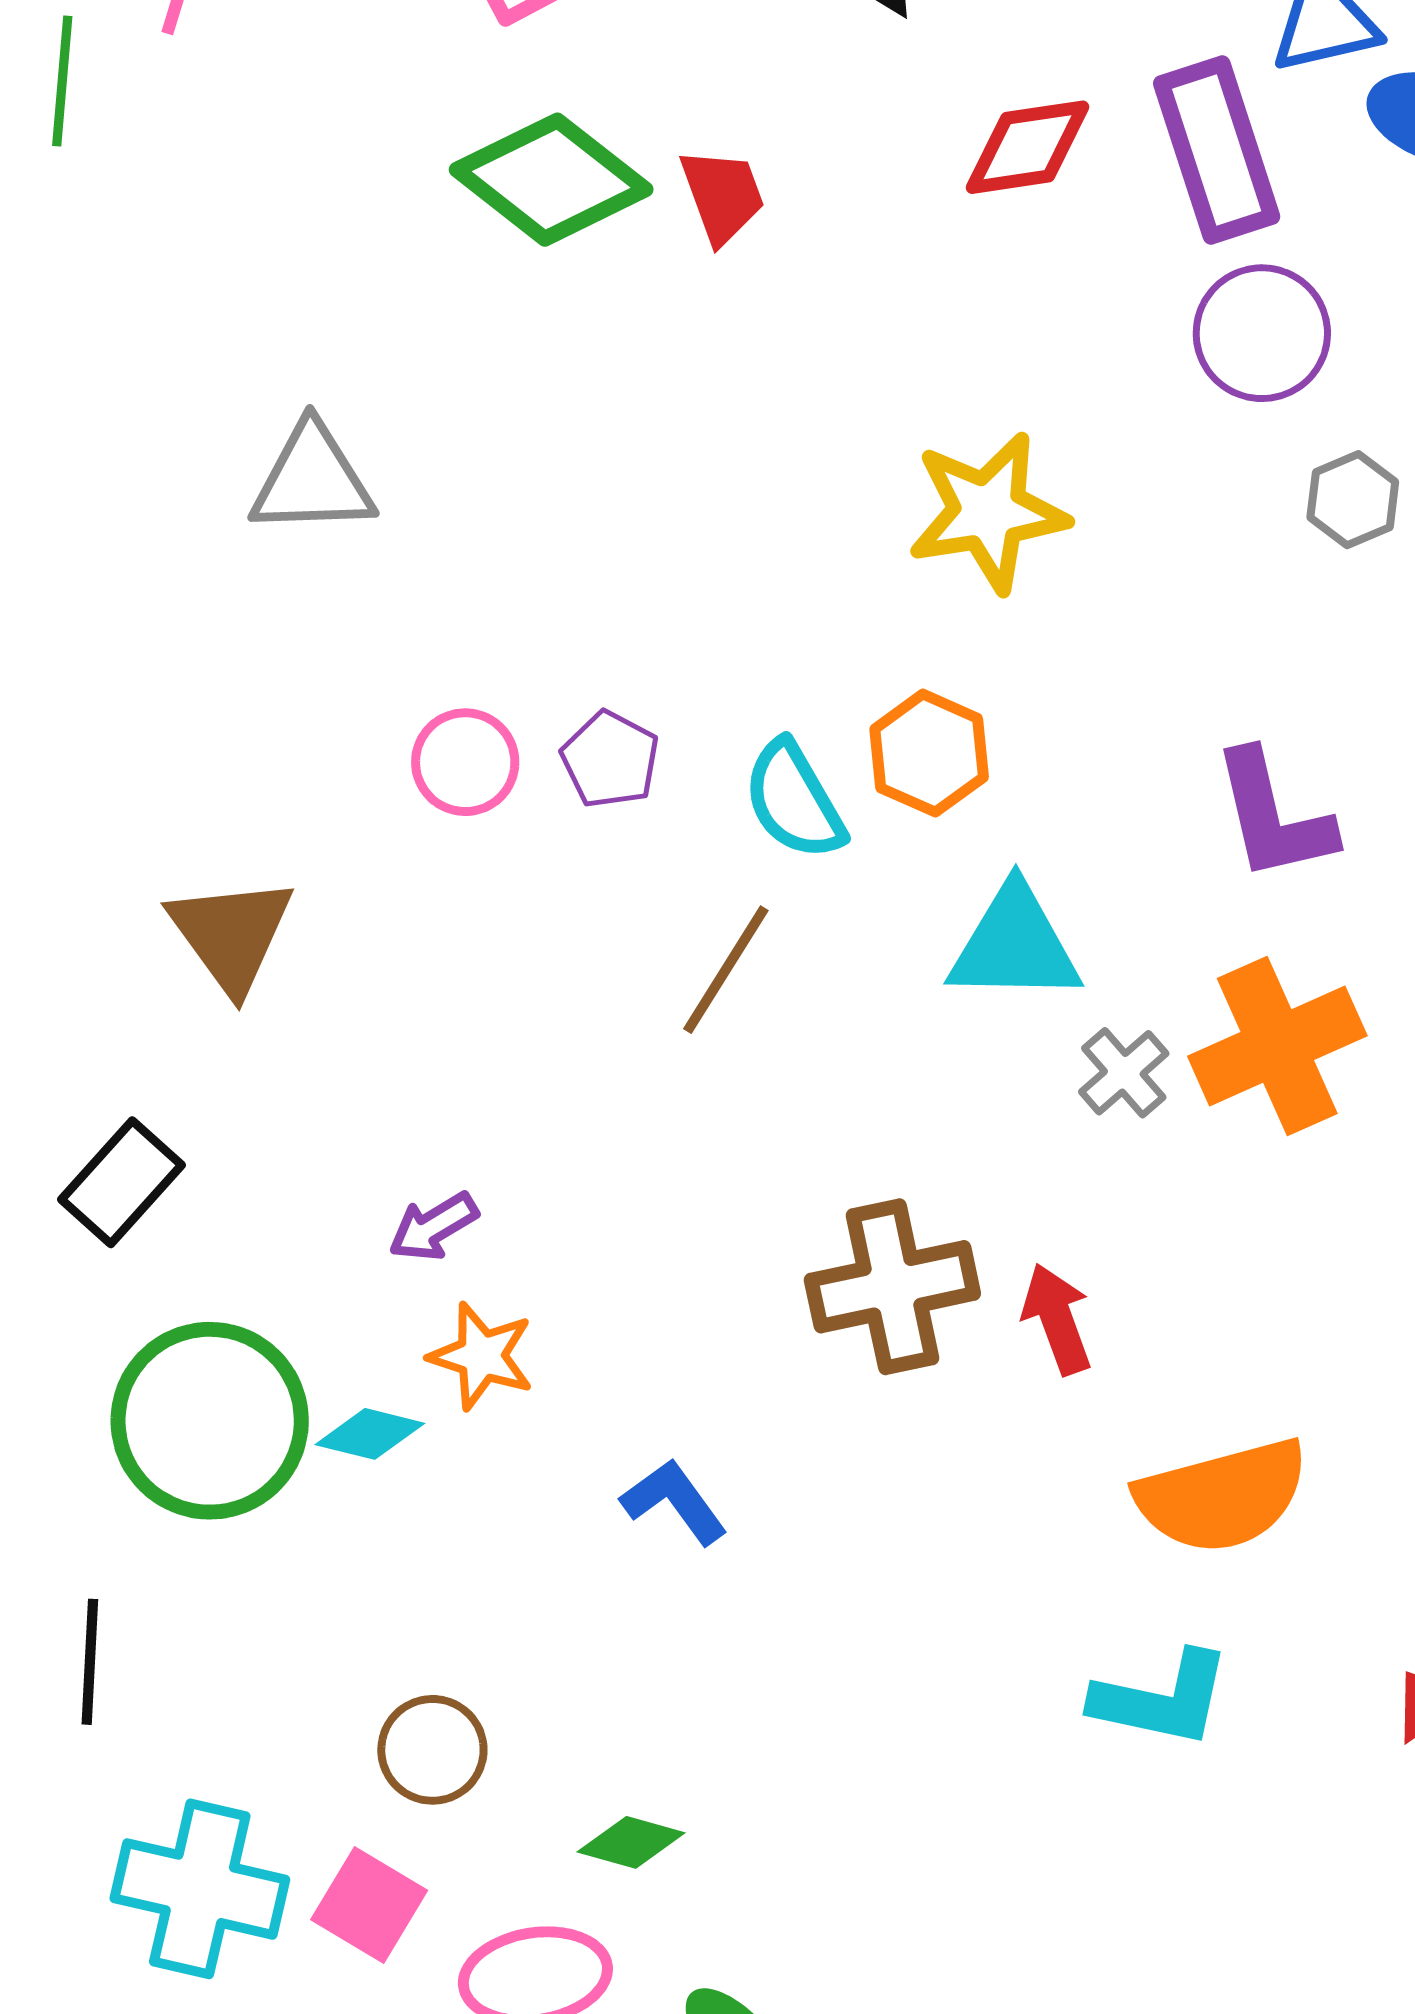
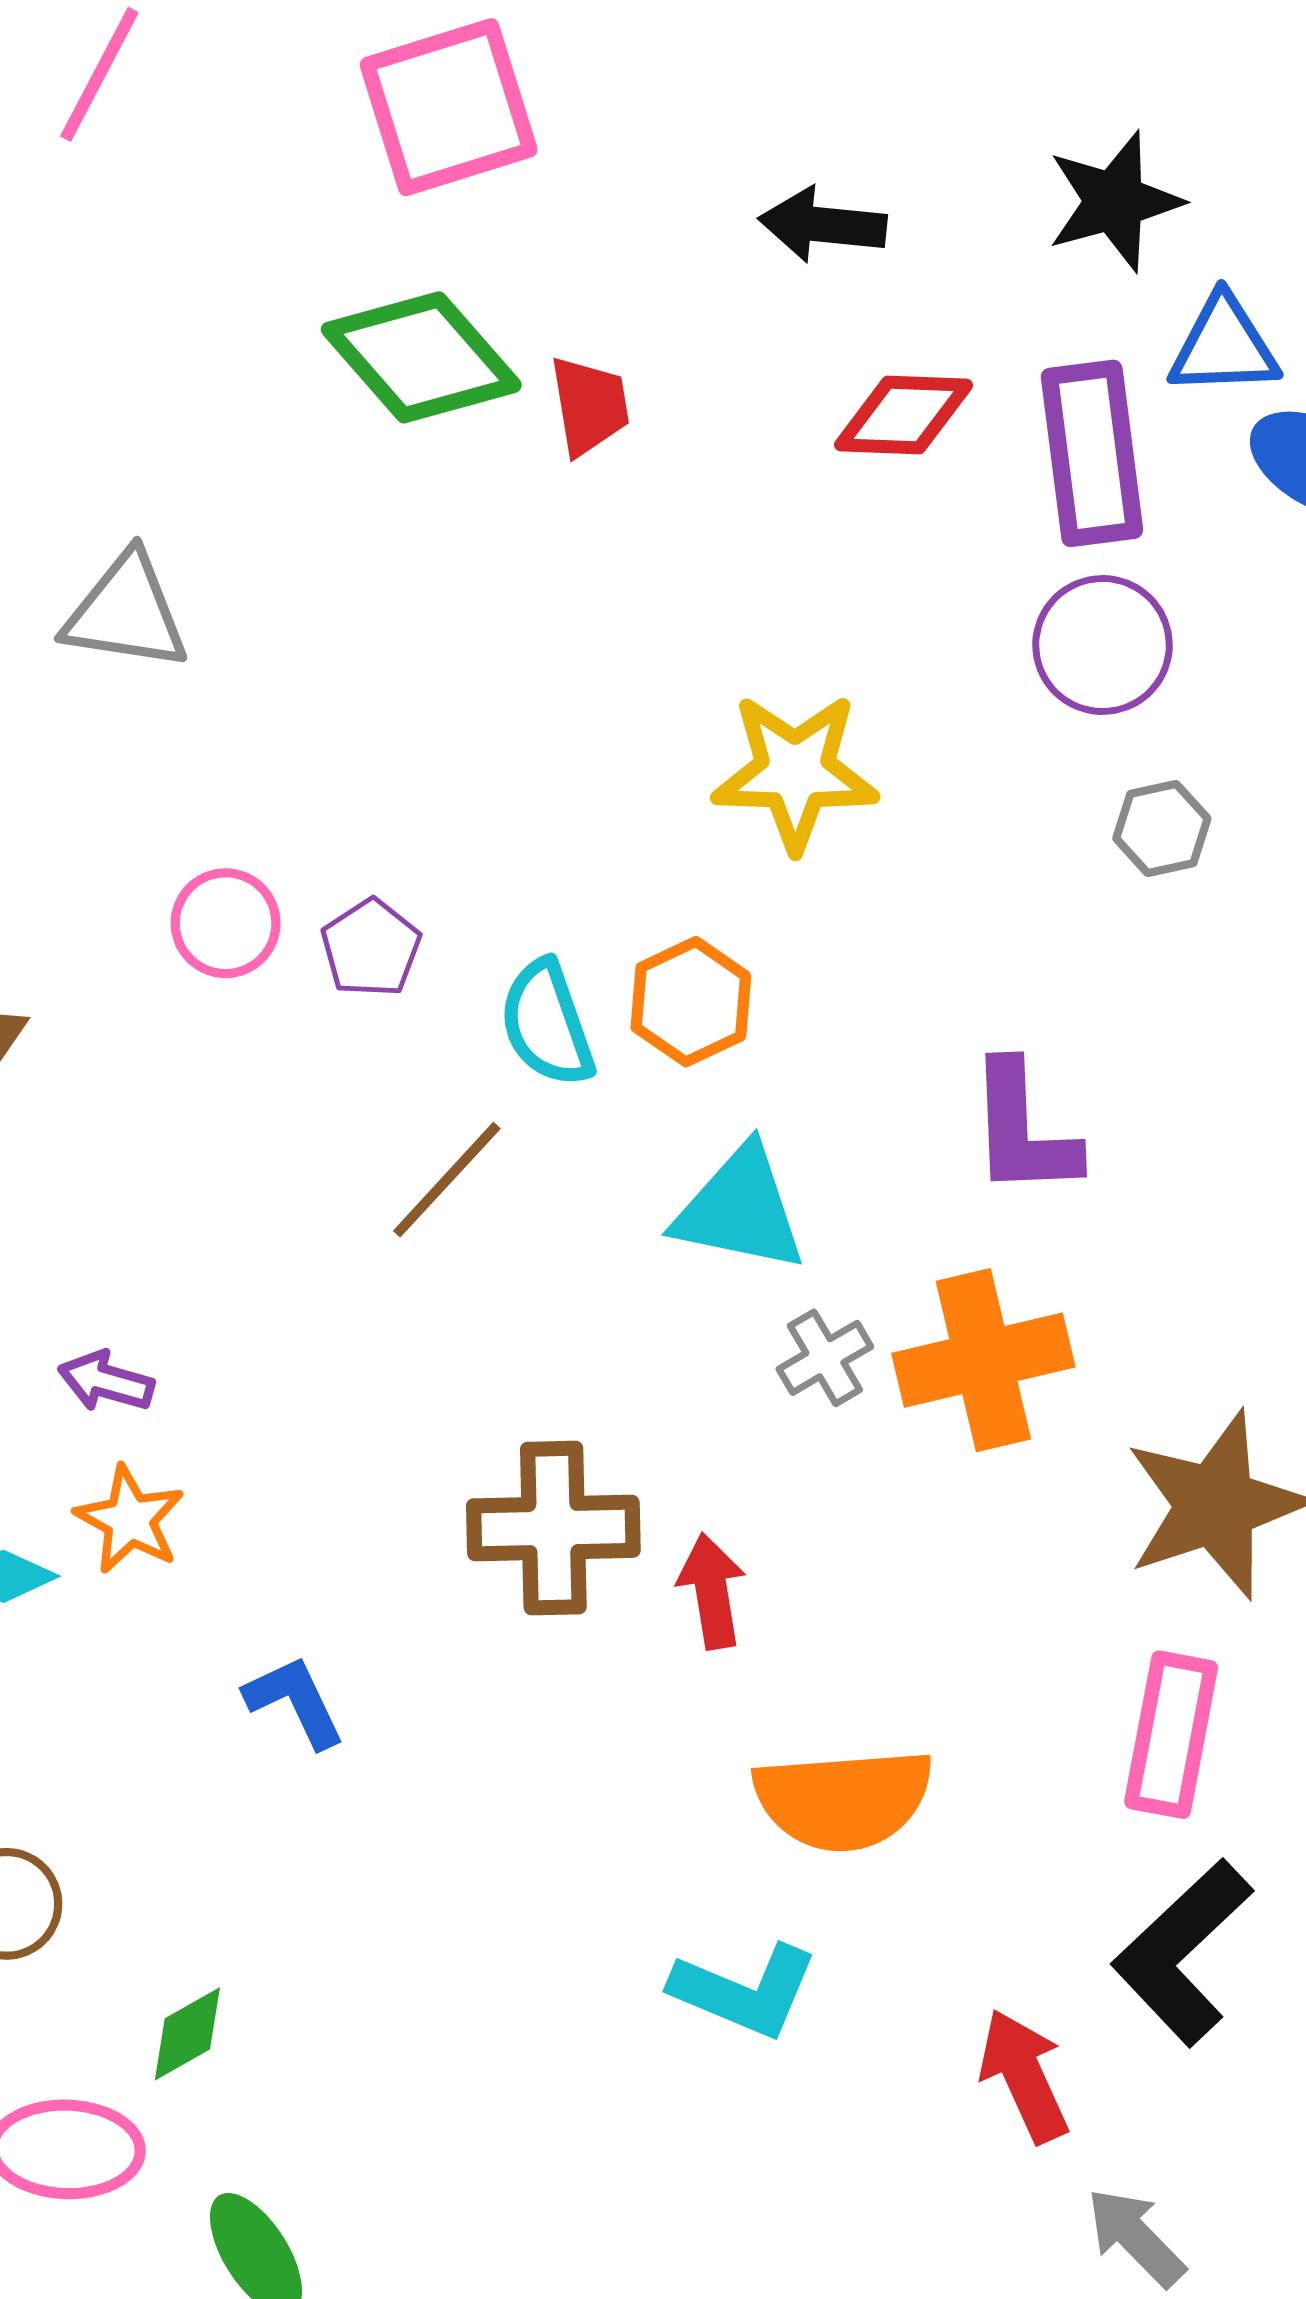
purple arrow: (433, 1227) -> (106, 1381), turned 36
green diamond: (631, 1842) -> (187, 2034), turned -56

